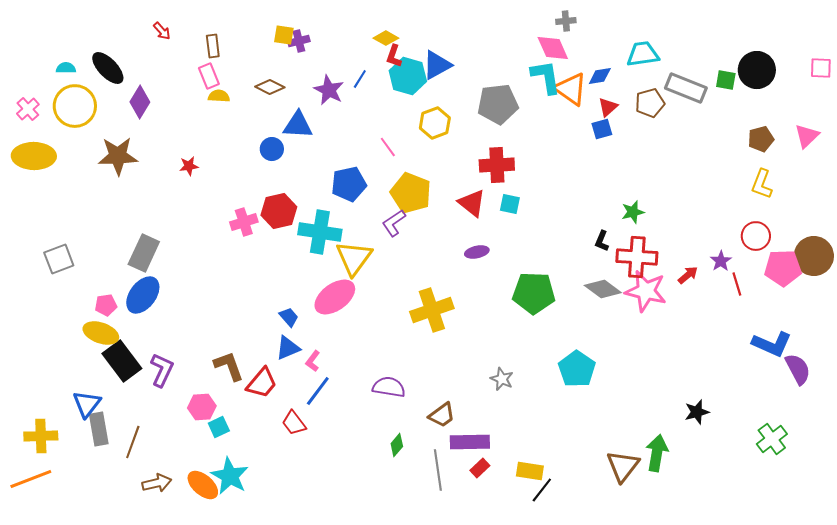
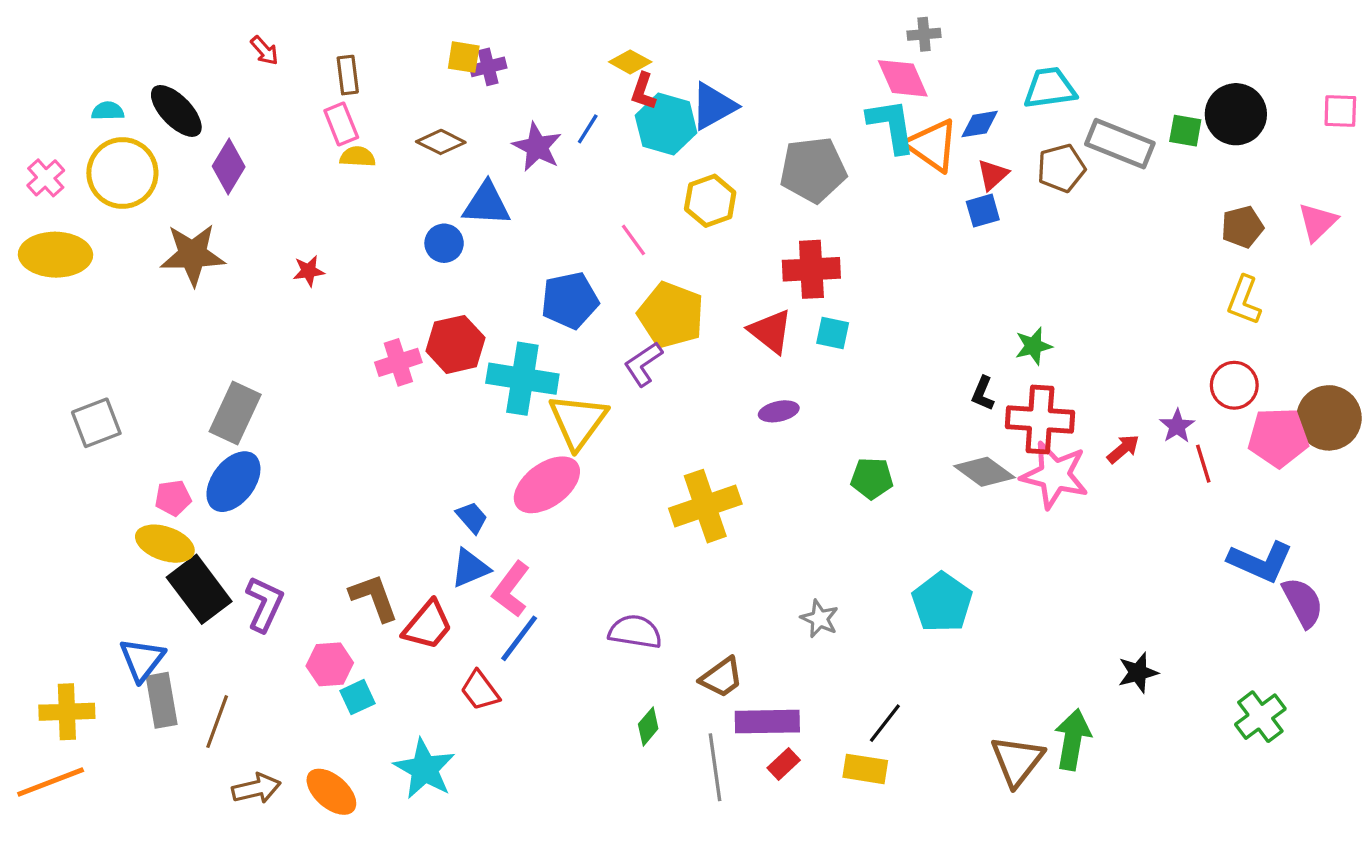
green pentagon: (534, 293) -> (872, 478), size x0.6
pink L-shape: (313, 361) -> (511, 589), size x1.6
cyan star: (230, 476) -> (424, 769), moved
black line: (542, 490) -> (885, 723), moved

